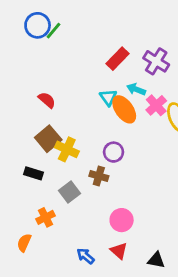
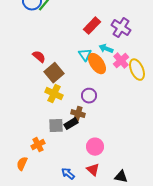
brown square: (48, 139) -> (54, 73), moved
black rectangle: (34, 173) -> (71, 124), moved, turned -48
gray square: (70, 192) -> (56, 126), turned 35

